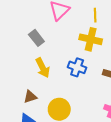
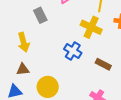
yellow arrow: (43, 68) -> (23, 42), moved

